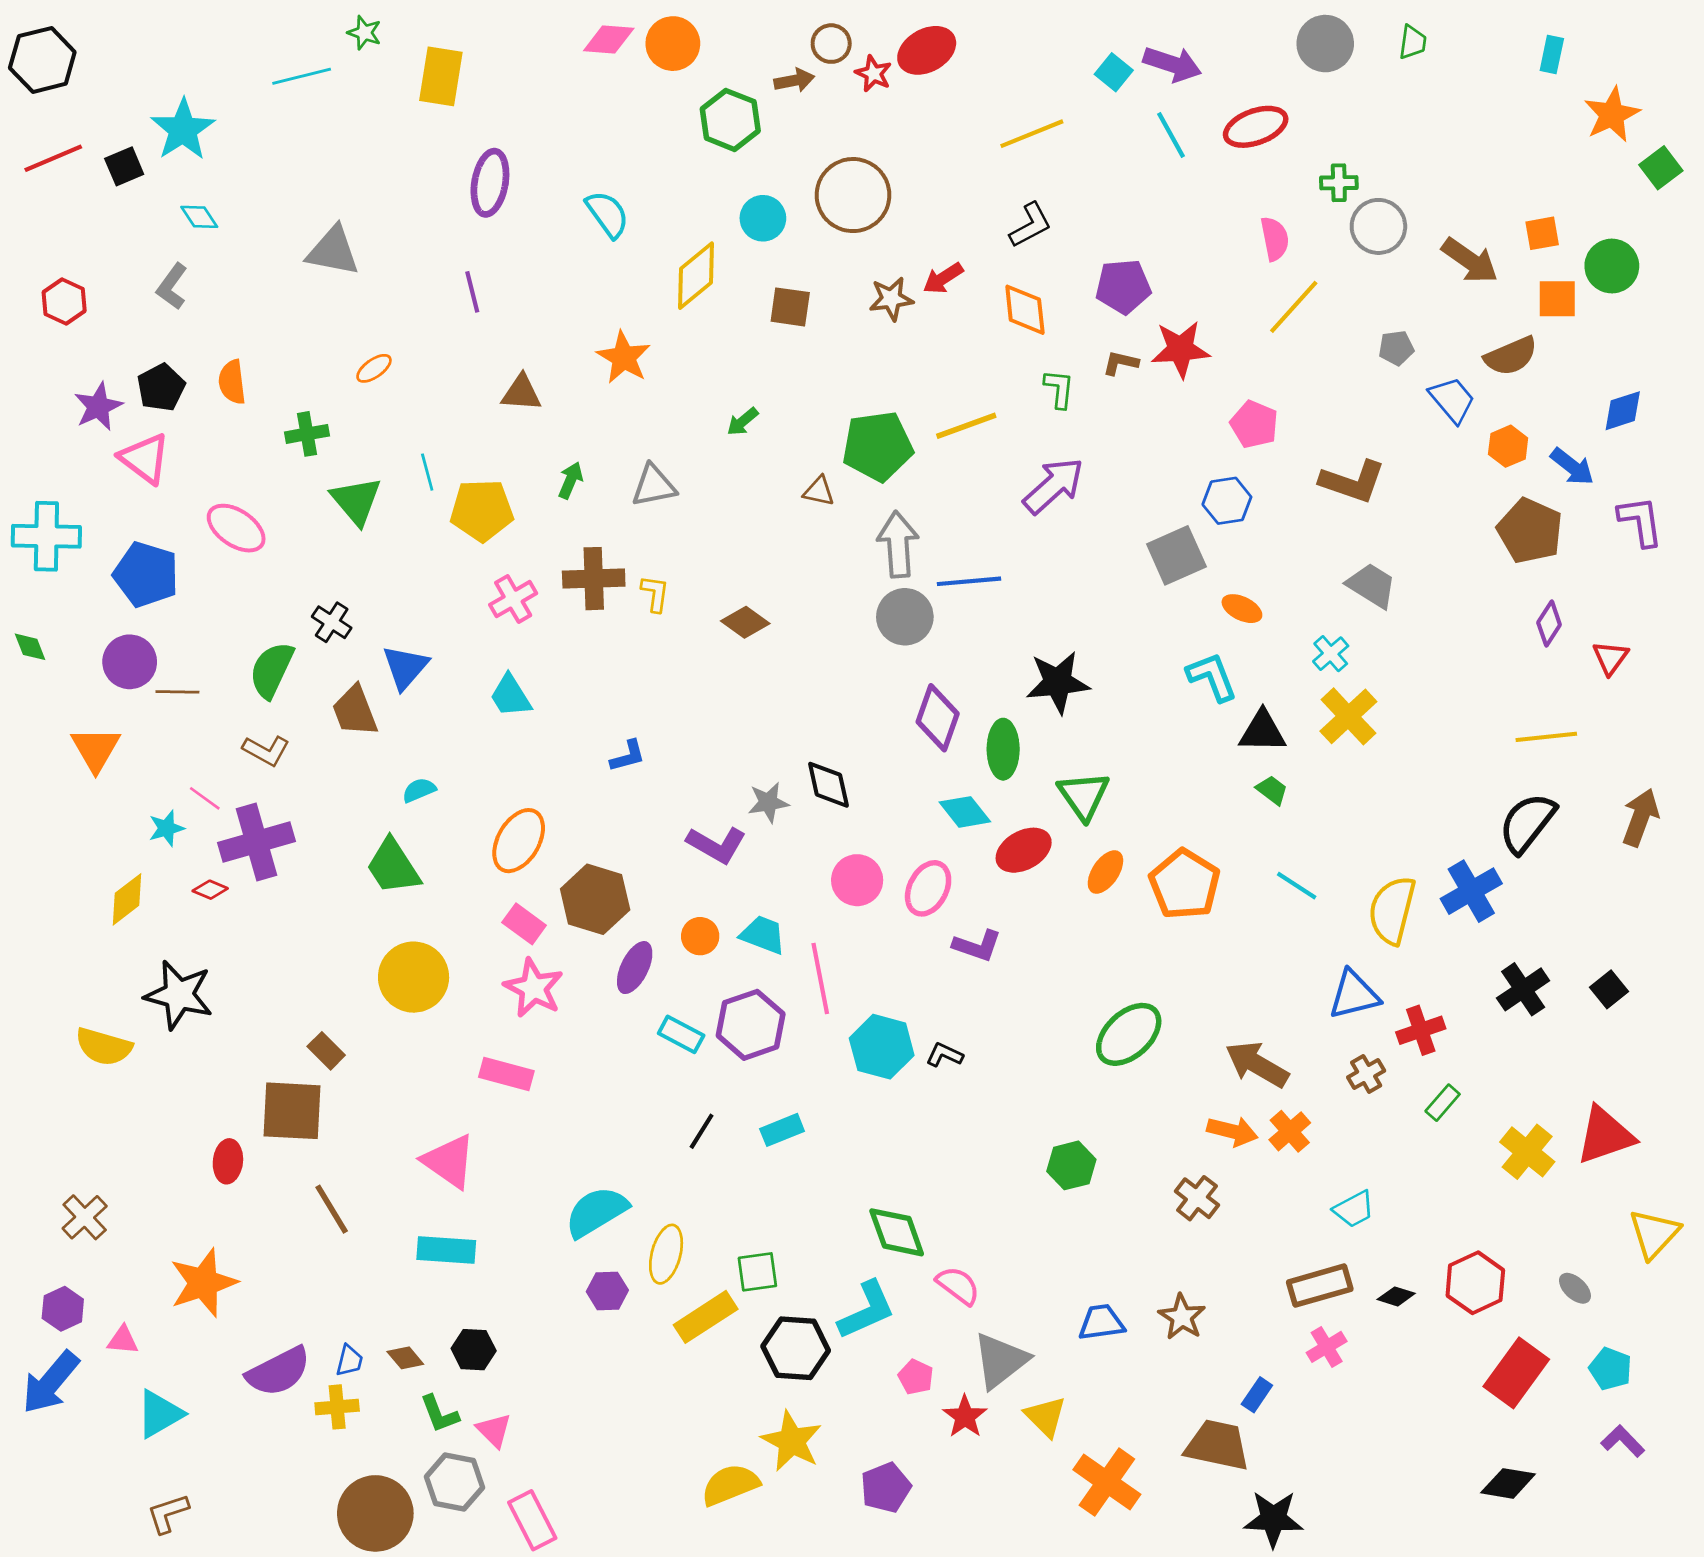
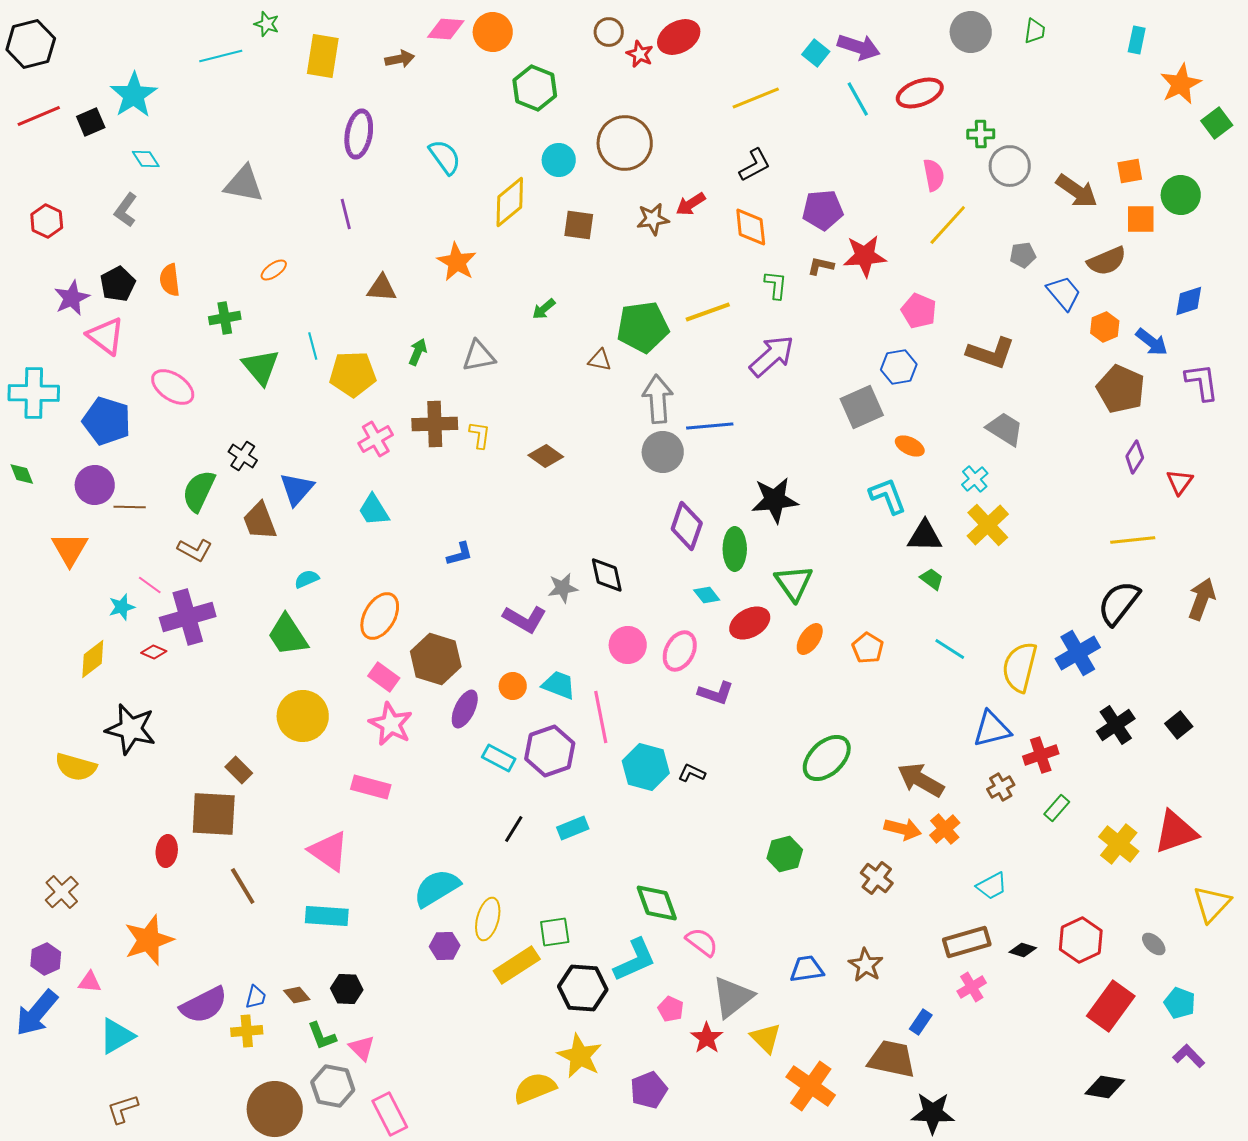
brown arrow: (794, 80) -> (400, 59), moved
cyan diamond: (965, 812) -> (707, 595), size x0.7
orange pentagon: (1185, 884) -> (868, 648), size x0.6

